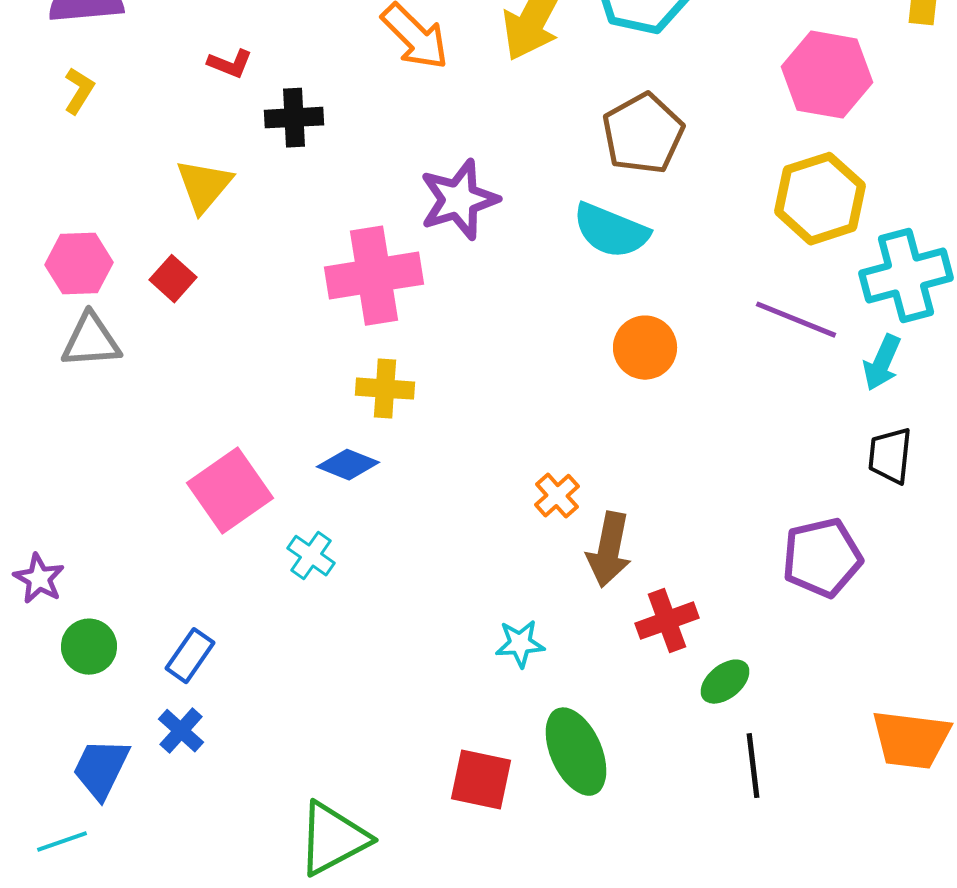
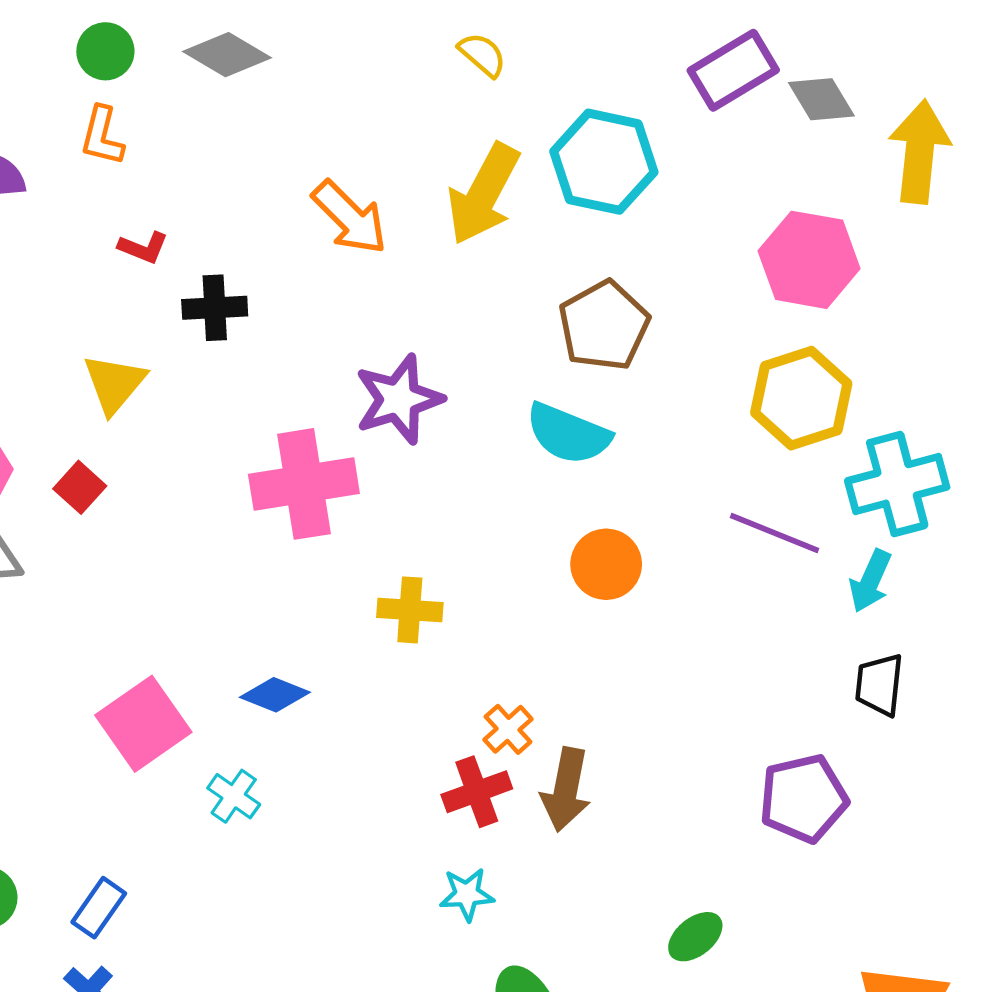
yellow cross: (385, 389) -> (410, 610), moved
red cross: (667, 621) -> (477, 792), moved

